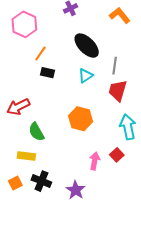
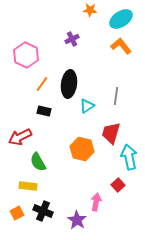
black ellipse: (87, 46) -> (69, 84), moved, turned 52
black rectangle: (47, 73) -> (44, 111), moved
red trapezoid: (118, 91) -> (111, 133), moved
pink arrow: (95, 161) -> (96, 202), moved

